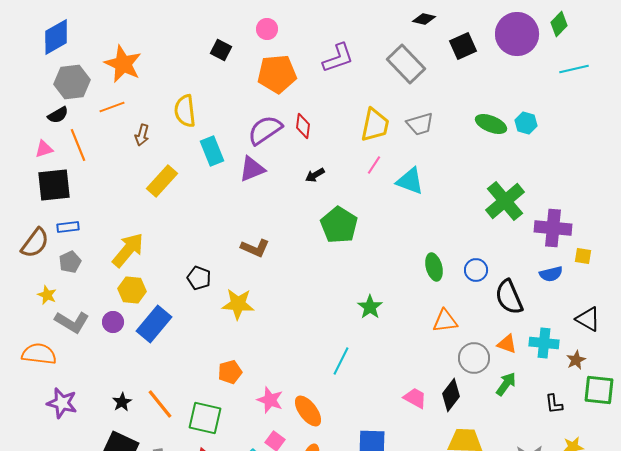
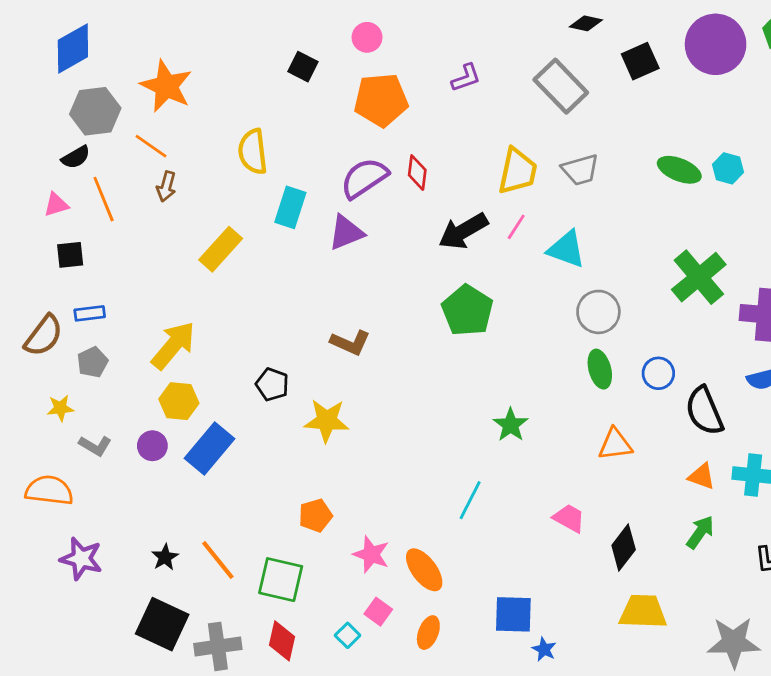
purple L-shape: (338, 58) -> (466, 78), size x0.7
orange line: (112, 107) -> (151, 146), turned 55
brown arrow: (142, 135) -> (166, 186), moved
cyan rectangle: (212, 151) -> (290, 207), turned 40
black arrow: (315, 175) -> (463, 231), moved, size x1.8
black square: (54, 185) -> (70, 255), size x0.6
yellow star: (47, 295) -> (60, 408), turned -30
gray L-shape: (72, 322) -> (95, 446), size x0.7
gray circle: (474, 358) -> (598, 312), moved
pink trapezoid: (415, 398) -> (569, 518), moved

